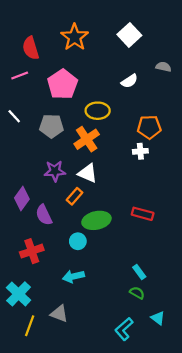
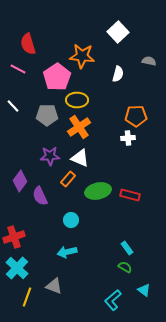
orange star: (75, 37) -> (82, 56), moved, turned -30
pink line: (20, 76) -> (18, 69), turned 49
white semicircle: (129, 81) -> (118, 74), turned -42
yellow ellipse: (98, 111) -> (77, 100), moved
green ellipse: (96, 220) -> (98, 191), moved
red cross: (32, 251) -> (14, 237), moved

